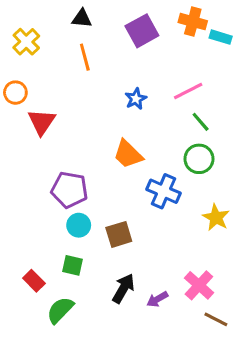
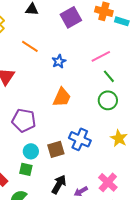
orange line: (85, 57) -> (30, 46), moved, turned -42
blue star: (136, 99) -> (59, 61), moved
orange trapezoid: (128, 154) -> (62, 97), turned -110
blue cross: (164, 191) -> (80, 139), moved
cyan circle: (79, 225) -> (31, 151), moved

